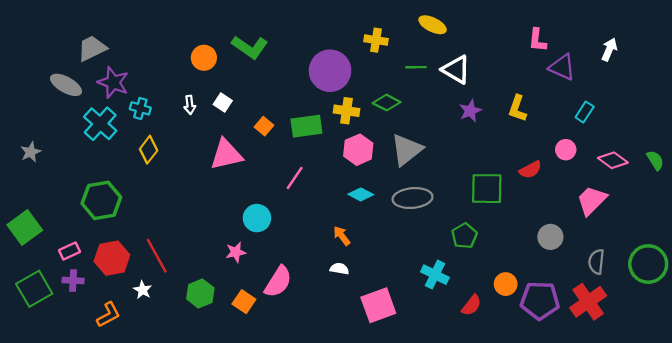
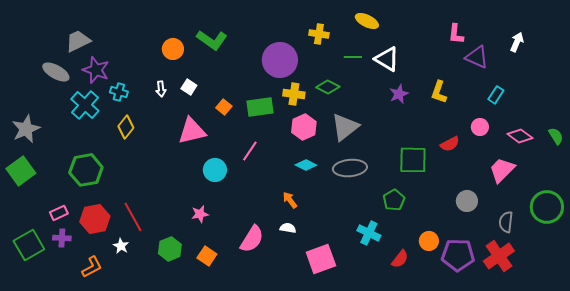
gray star: (31, 152) -> (26, 129), size x1.6
cyan circle: (257, 218) -> (215, 170), moved
green square: (25, 227) -> (21, 171), moved
green circle: (648, 264) -> (547, 207), moved
pink semicircle: (278, 282) -> (252, 239), moved

